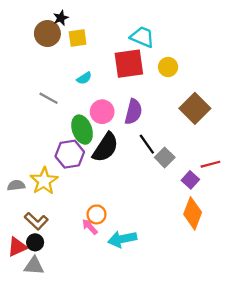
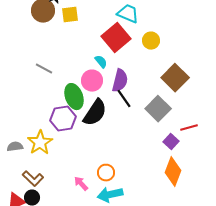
red square: (129, 64) -> (116, 38), turned -32
cyan semicircle: (84, 78) -> (101, 62), moved, turned -96
black line: (147, 144) -> (124, 99), moved
gray square: (165, 157) -> (158, 109), moved, size x1.4
orange circle: (97, 214) -> (106, 173), moved

